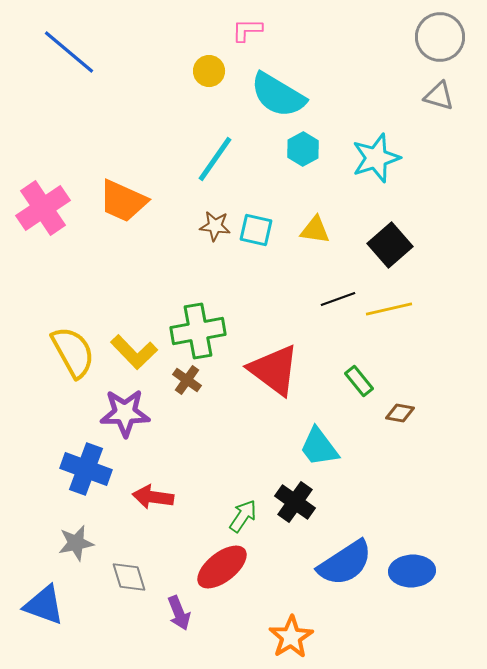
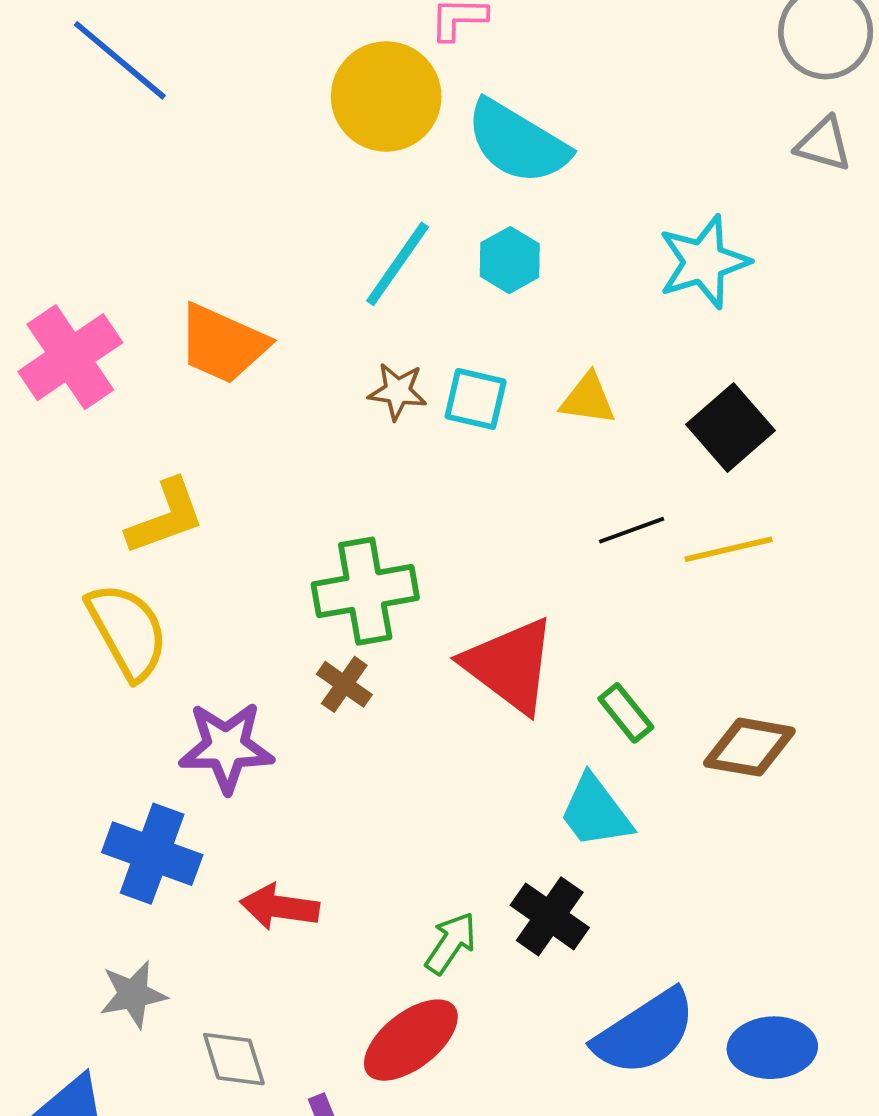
yellow circle: (209, 71) -> (386, 97), size x1.8
cyan hexagon: (303, 149) -> (510, 260), moved
yellow L-shape: (134, 352) -> (165, 517), moved, turned -66
green rectangle: (359, 381) -> (626, 713), moved
brown diamond: (400, 413) -> (749, 747), size x1.6

